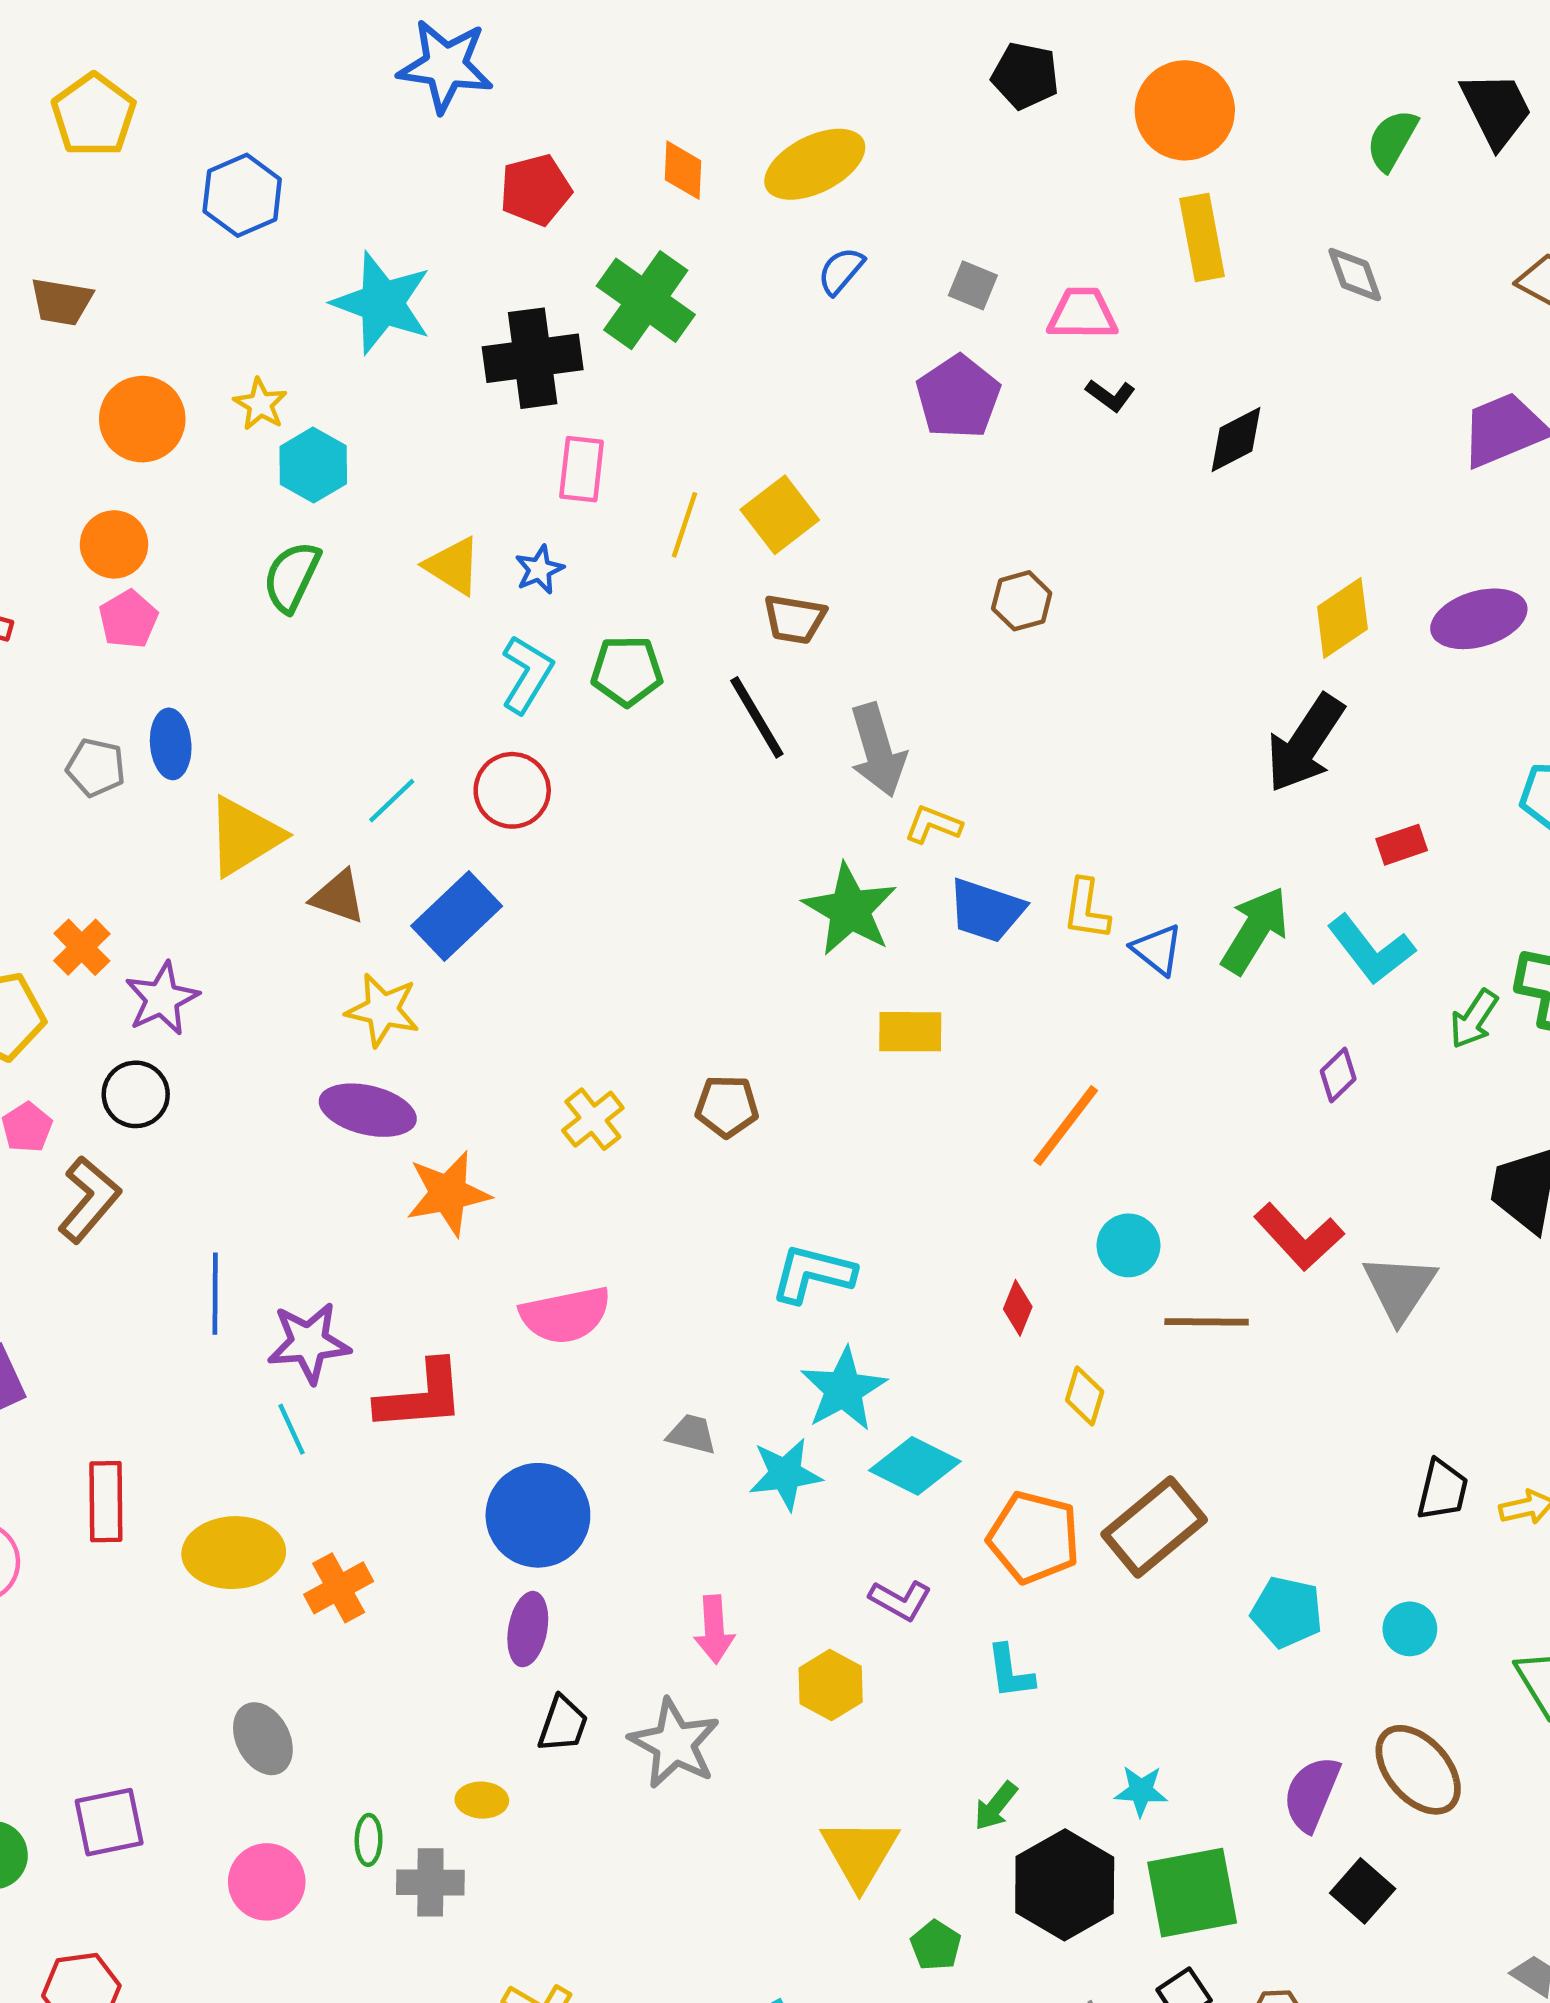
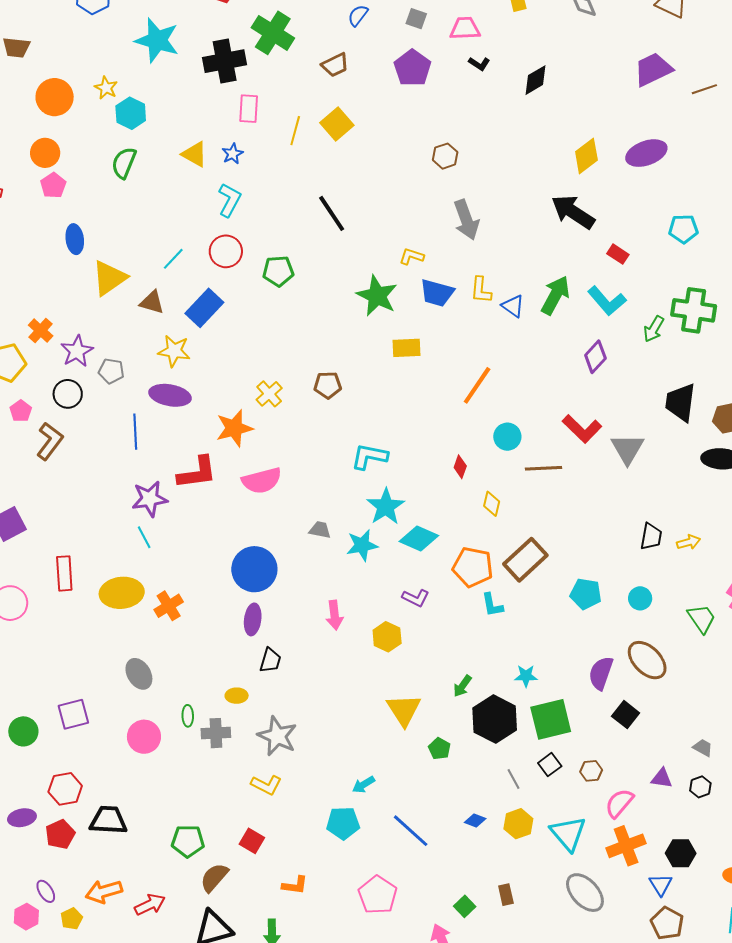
brown trapezoid: (795, 619) -> (335, 65), moved, turned -32
green pentagon: (627, 671) -> (278, 271), moved
black arrow: (1305, 743) -> (573, 212), turned 93
gray arrow: (878, 750) -> (466, 220), moved
gray pentagon: (96, 767) -> (111, 371), moved
red rectangle: (1402, 845) -> (618, 254), turned 55
purple diamond: (1338, 1075) -> (595, 357), size x1.4
orange star: (448, 1193) -> (234, 428), moved
blue line: (215, 1294) -> (135, 432), moved
red L-shape: (421, 1396) -> (197, 473), moved
cyan L-shape: (1010, 1672) -> (492, 605), moved
gray star: (674, 1743) -> (277, 736), moved

